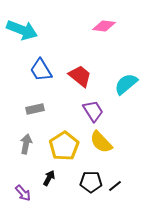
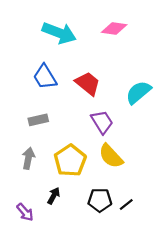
cyan arrow: (22, 30) -> (59, 33), moved

